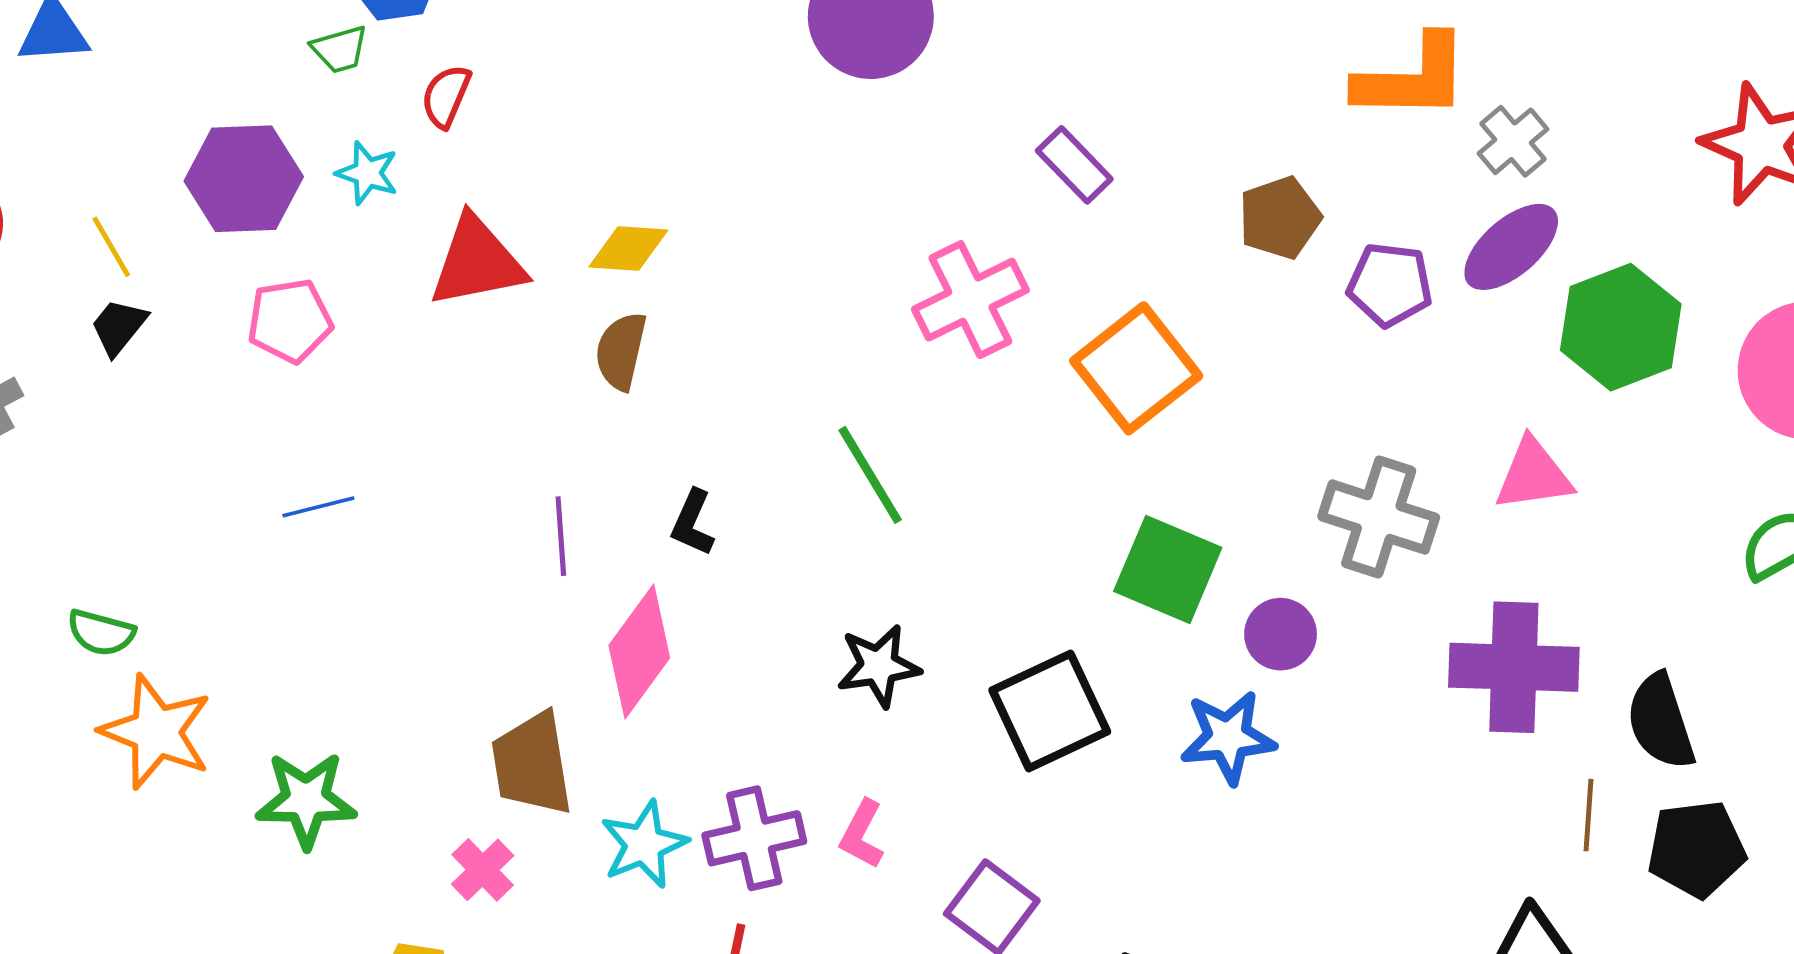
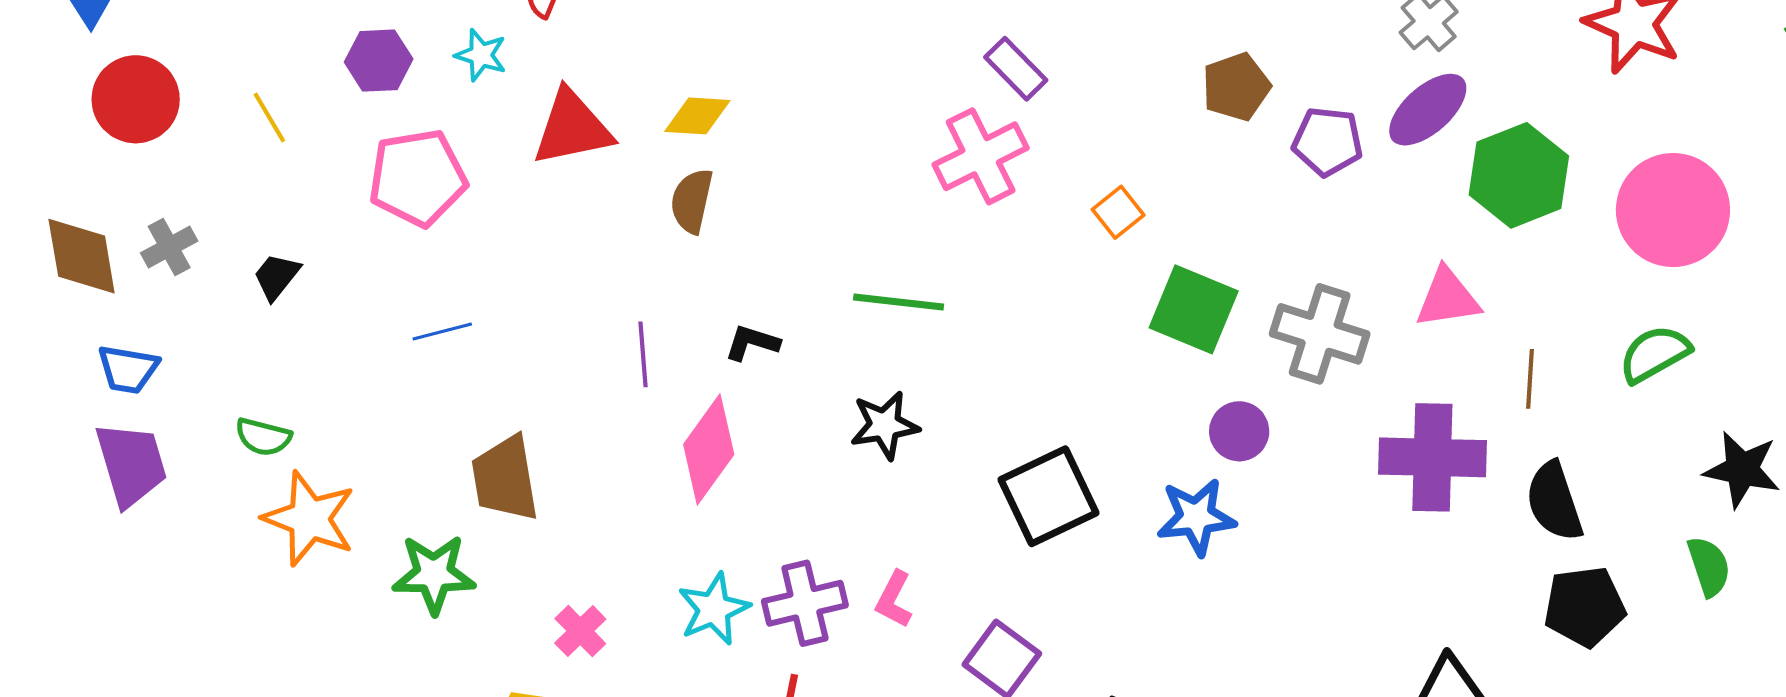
purple rectangle: (1074, 165) -> (1016, 69), moved
purple hexagon: (244, 179) -> (379, 61), size x0.7
pink pentagon: (290, 321) -> (418, 178), size x1.4
black trapezoid: (119, 327) -> (276, 276), moved
orange square: (1136, 368) -> (1118, 212), size x0.5
green line: (870, 475) -> (899, 302), turned -52
black L-shape: (693, 523) -> (752, 343), turned 84
green square: (1168, 569) -> (1194, 309), moved
black star: (879, 666) -> (885, 425), moved
brown trapezoid: (532, 764) -> (505, 479), moved
brown line: (1589, 815) -> (1530, 379), moved

